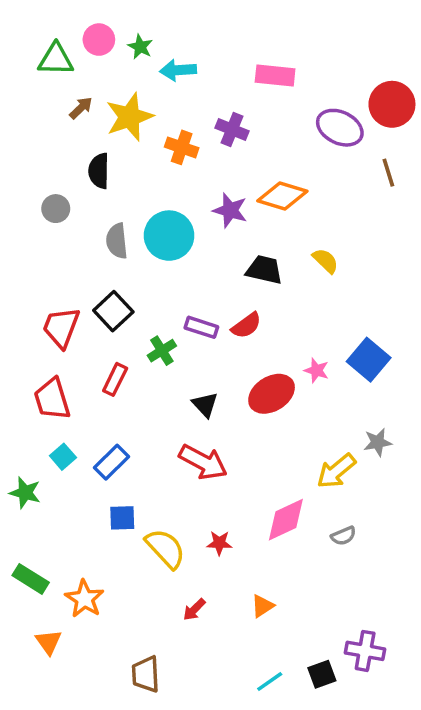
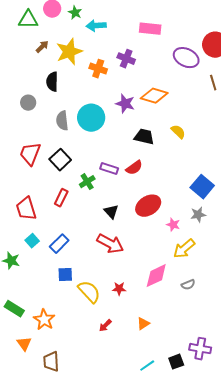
red trapezoid: (61, 327) -> (30, 154), moved
pink star: (316, 370) -> (173, 225), moved
gray star: (378, 442) -> (198, 215), moved
brown trapezoid: (146, 674) -> (51, 362), moved

